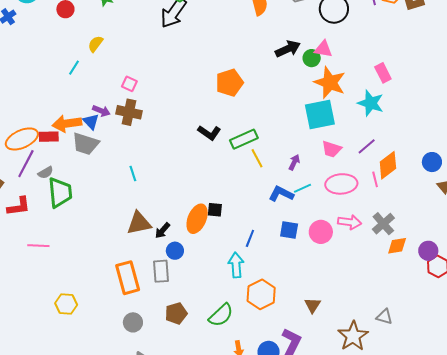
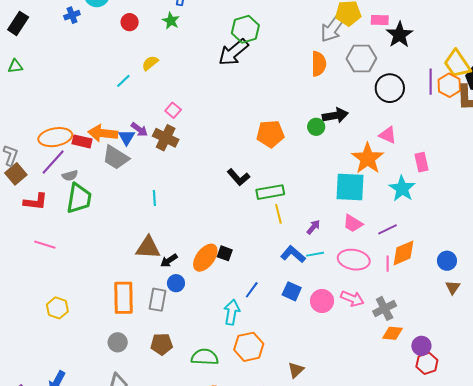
pink triangle: (323, 49) -> (388, 135), moved
green circle: (312, 58) -> (316, 127), moved
green semicircle: (221, 315) -> (205, 357), turned -148

